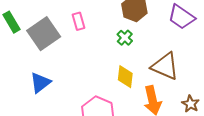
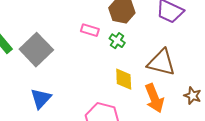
pink rectangle: (79, 21) -> (90, 30), moved, turned -48

